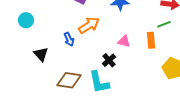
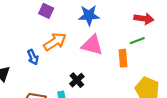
pink triangle: (124, 41) -> (92, 45), moved, size x1.5

